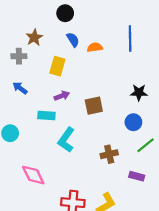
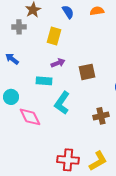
orange semicircle: (95, 47) -> (97, 11), moved
blue arrow: (20, 88) -> (12, 59), moved
pink diamond: (33, 175) -> (30, 117), moved

